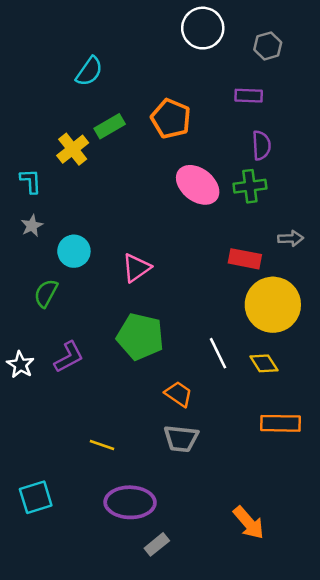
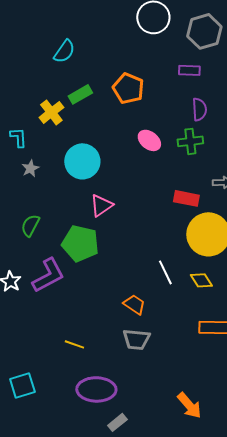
gray hexagon: (268, 46) -> (204, 31), size x1.6
pink ellipse: (198, 185) -> (149, 140), size x0.7
gray star: (32, 226) -> (30, 168), moved
cyan circle: (74, 251) -> (82, 161), moved, size x1.4
green pentagon: (140, 337) -> (80, 243), moved
purple L-shape: (69, 357) -> (48, 275), size x1.4

